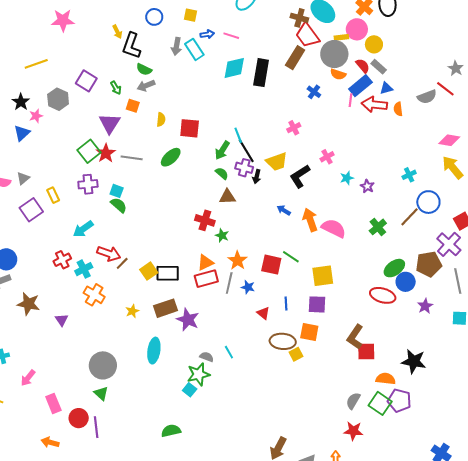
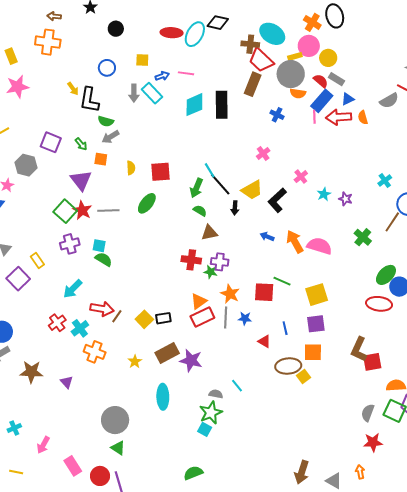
purple cross: (244, 168) -> (220, 262), moved
black rectangle: (168, 273) -> (163, 318), size x0.7

